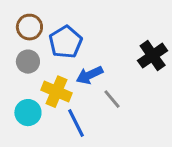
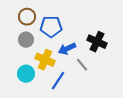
blue pentagon: (66, 42) -> (51, 27), turned 30
black cross: (153, 56) -> (97, 42), moved, turned -30
blue line: (76, 123) -> (58, 81), turned 60

